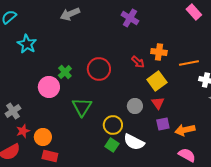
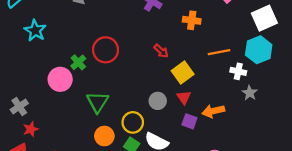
orange cross: (159, 52) -> (192, 20), moved
red circle: (99, 69) -> (106, 50), moved
purple square: (163, 124) -> (189, 121), turned 32
orange arrow: (185, 130) -> (213, 111), moved
orange circle: (43, 137) -> (104, 136), moved

